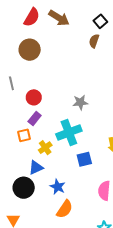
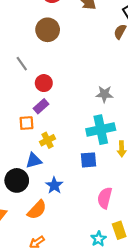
gray line: (11, 83) -> (22, 64), turned -32
gray star: (80, 102) -> (104, 94), moved
cyan cross: (69, 132) -> (101, 130), moved
orange semicircle: (65, 209) -> (37, 210), moved

